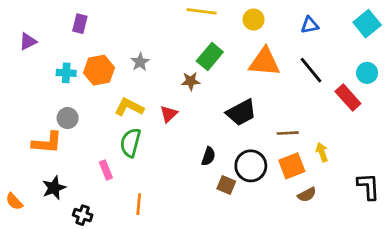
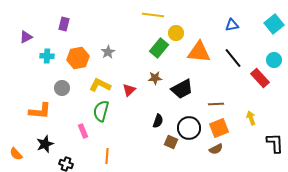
yellow circle: (254, 20) -> (176, 33), moved
cyan cross: (66, 73) -> (47, 56), moved
brown star: (191, 81) -> (155, 78), moved
gray circle: (68, 118) -> (62, 88), moved
yellow arrow: (322, 152) -> (251, 118), moved
brown semicircle: (307, 195) -> (216, 149), moved

